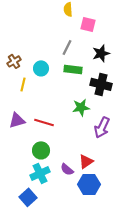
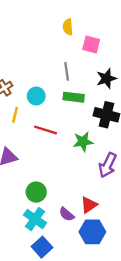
gray line: (67, 47) -> (67, 71), turned -35
red line: (44, 122) -> (46, 130), moved
cyan cross: (40, 173) -> (35, 219), turned -30
blue square: (28, 197) -> (42, 247), moved

